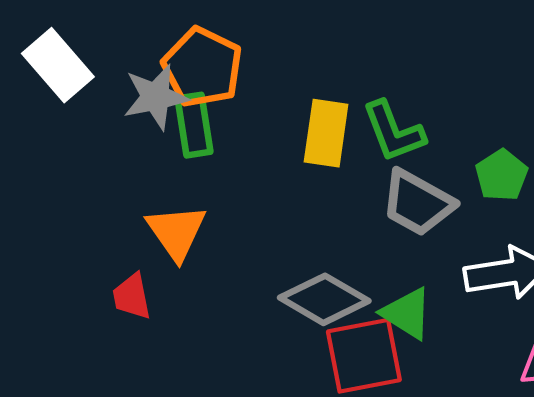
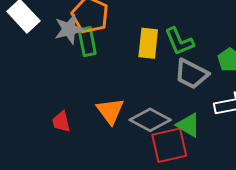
orange triangle: (176, 232) -> (110, 111), moved

